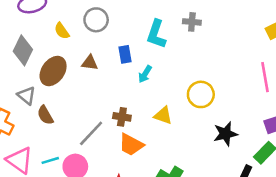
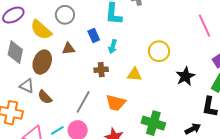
yellow semicircle: (62, 31) -> (41, 30), size x1.6
brown cross: (122, 117) -> (101, 70), moved

